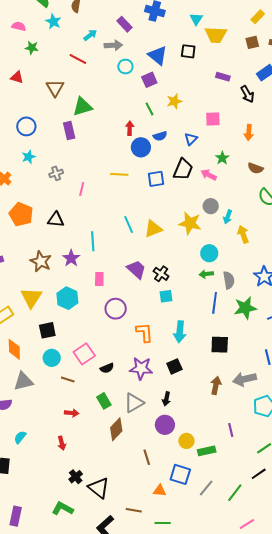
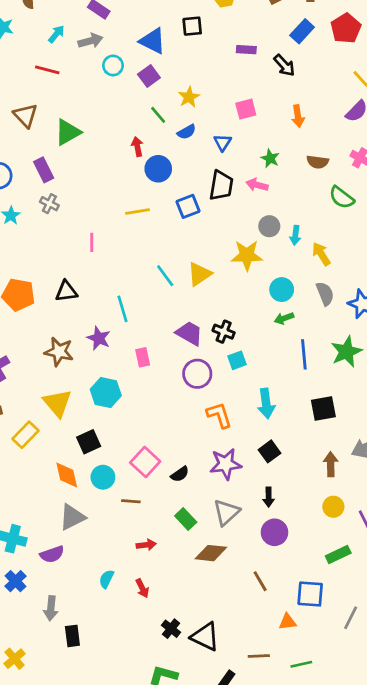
purple rectangle: (69, 130) -> (44, 170), moved
blue semicircle: (160, 136) -> (187, 132), moved
gray cross: (56, 173) -> (49, 204), moved, turned -32
gray semicircle: (229, 280) -> (325, 294), moved
purple circle: (116, 309) -> (197, 374), moved
orange diamond: (14, 349) -> (67, 475), moved
brown diamond: (116, 429) -> (211, 553), turned 65
cyan semicircle: (20, 437) -> (106, 579), moved
yellow circle: (186, 441) -> (333, 507), moved
gray line: (206, 488) -> (351, 618), moved

